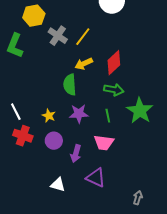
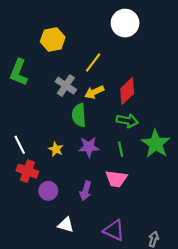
yellow hexagon: (34, 16) -> (53, 39), moved
gray cross: (58, 36) -> (66, 86), moved
purple circle: (54, 141) -> (48, 191), moved
purple triangle: (96, 178) -> (114, 230), moved

